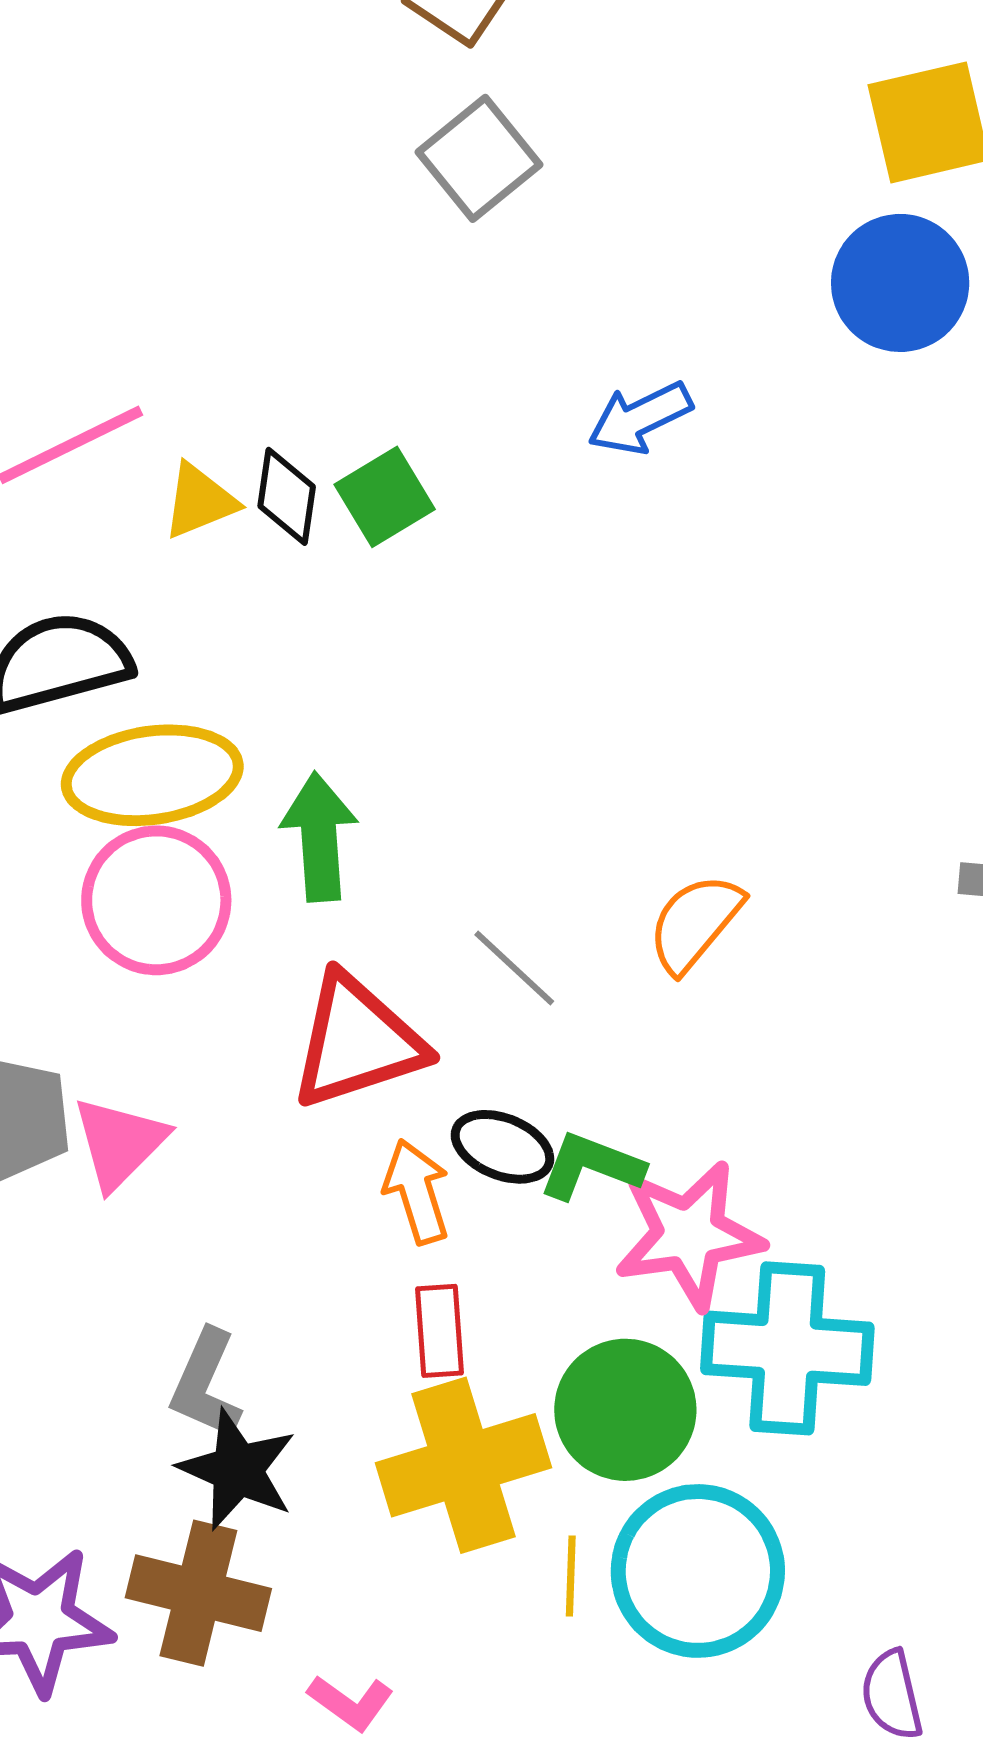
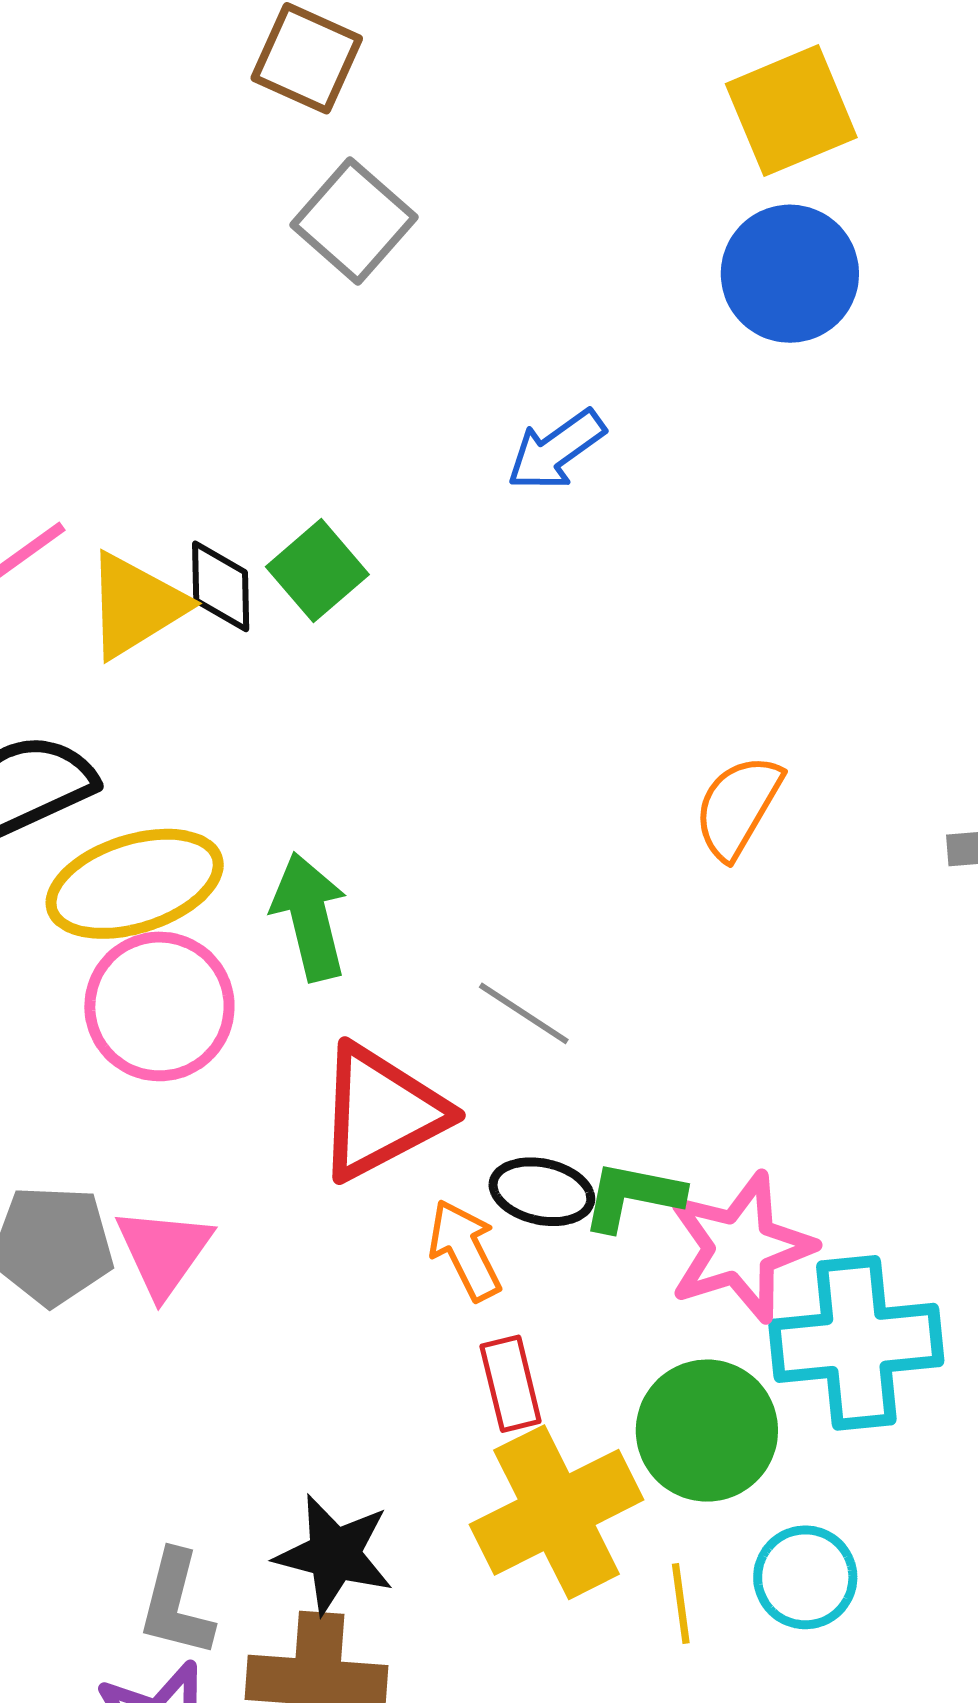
yellow triangle: (200, 501) -> (136, 605), size x1.4
orange semicircle: (695, 923) -> (738, 807), moved
gray L-shape: (206, 1384) -> (176, 1604), moved
cyan circle: (698, 1571) -> (805, 1577), size x0.6

